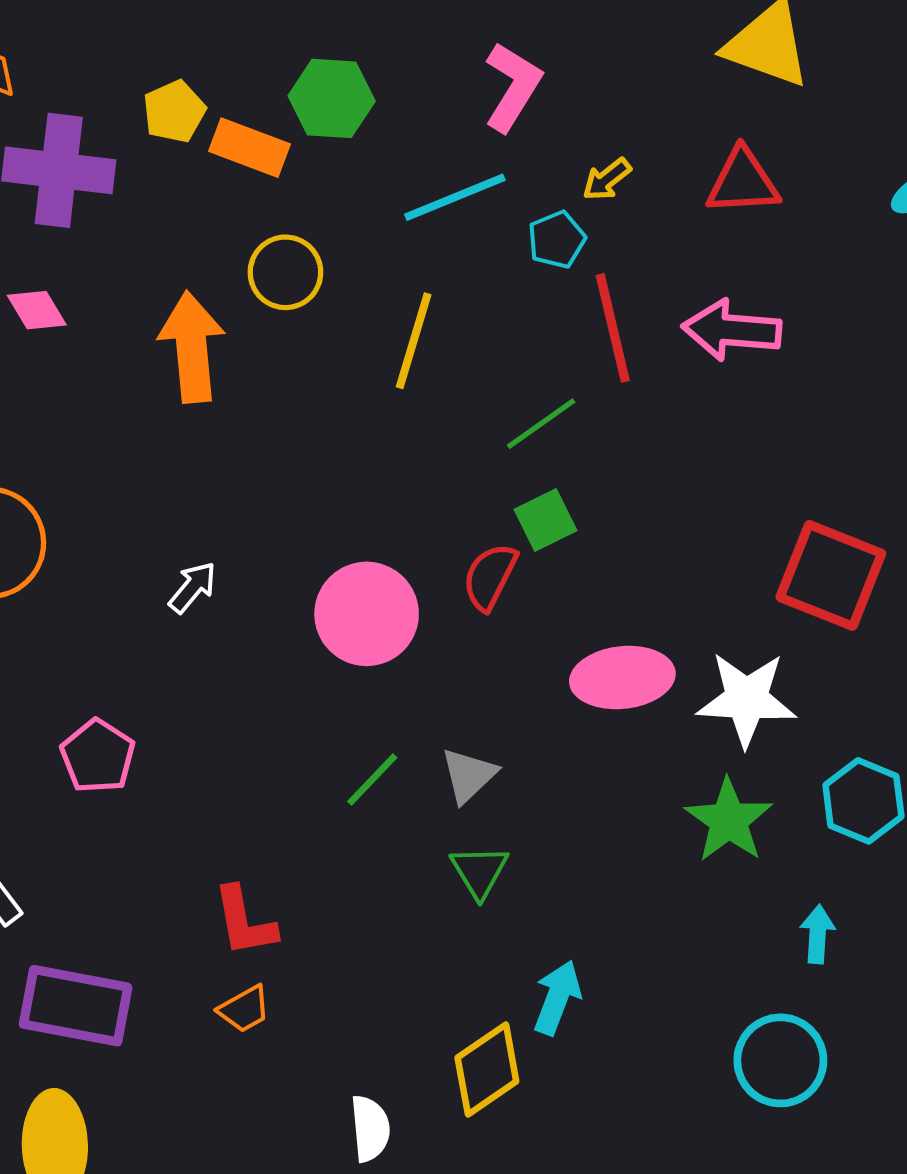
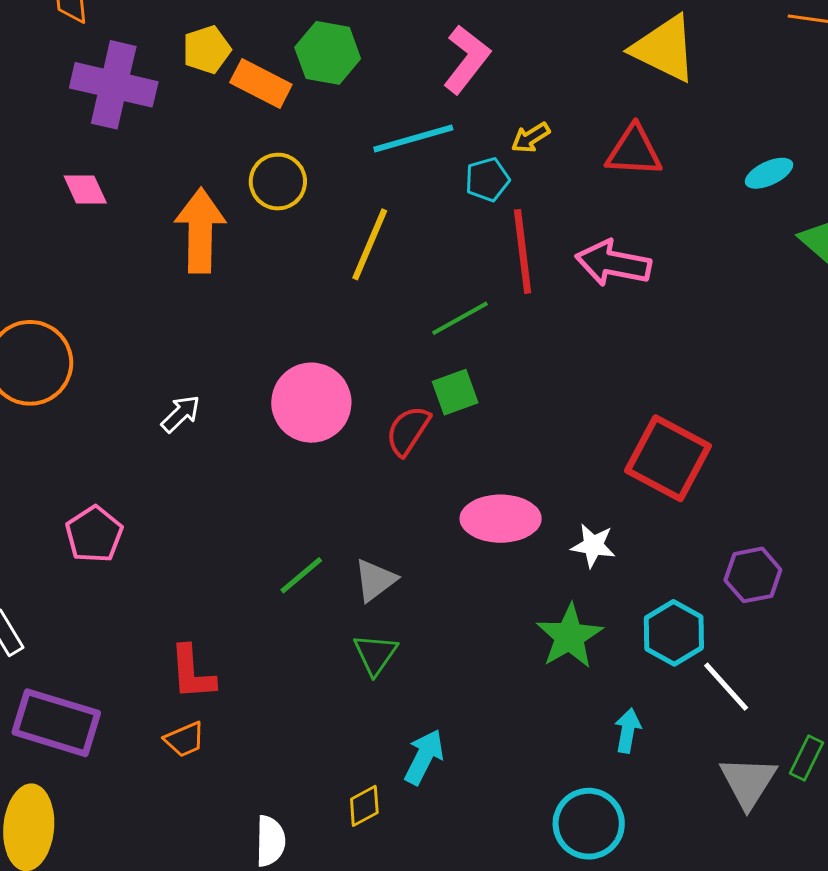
pink circle: (367, 614) -> (311, 403), moved
white star: (746, 699) -> (593, 546), size x0.6
yellow diamond: (487, 1070) -> (364, 806), size x0.6

